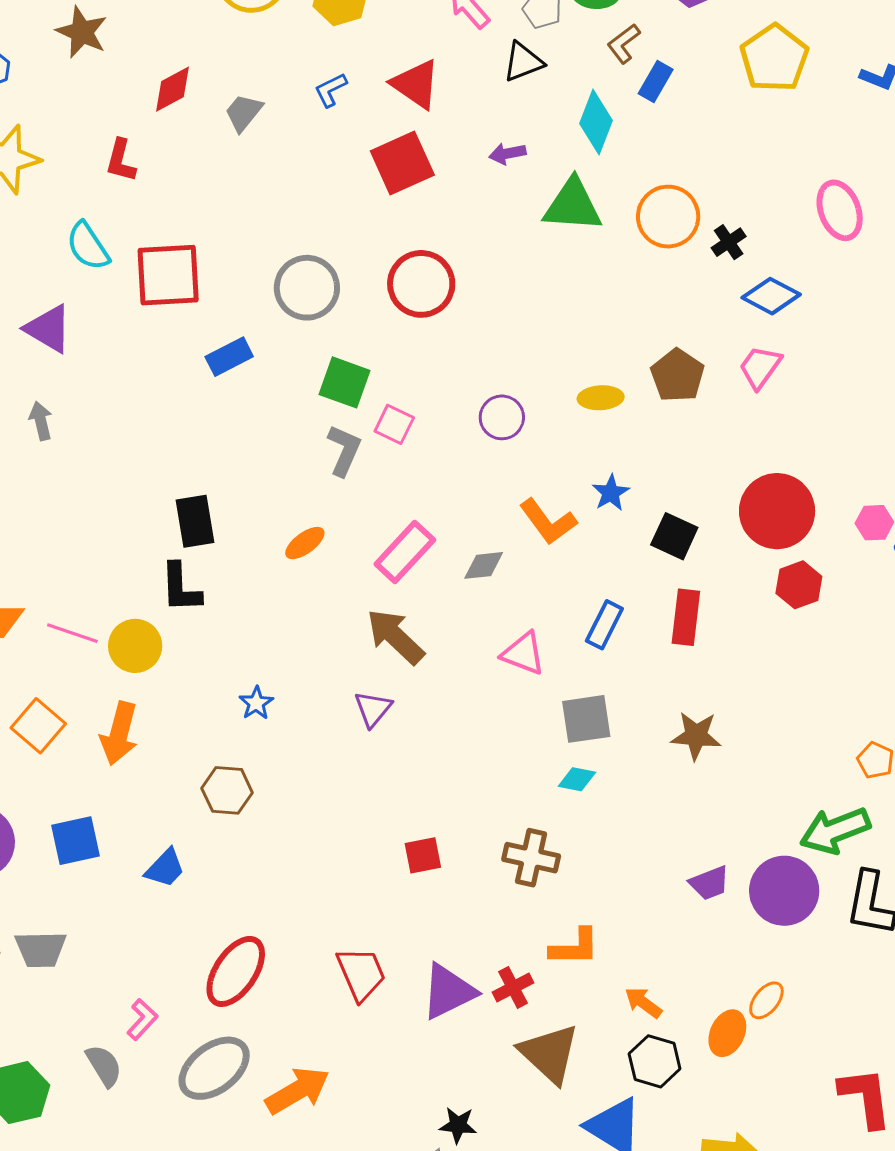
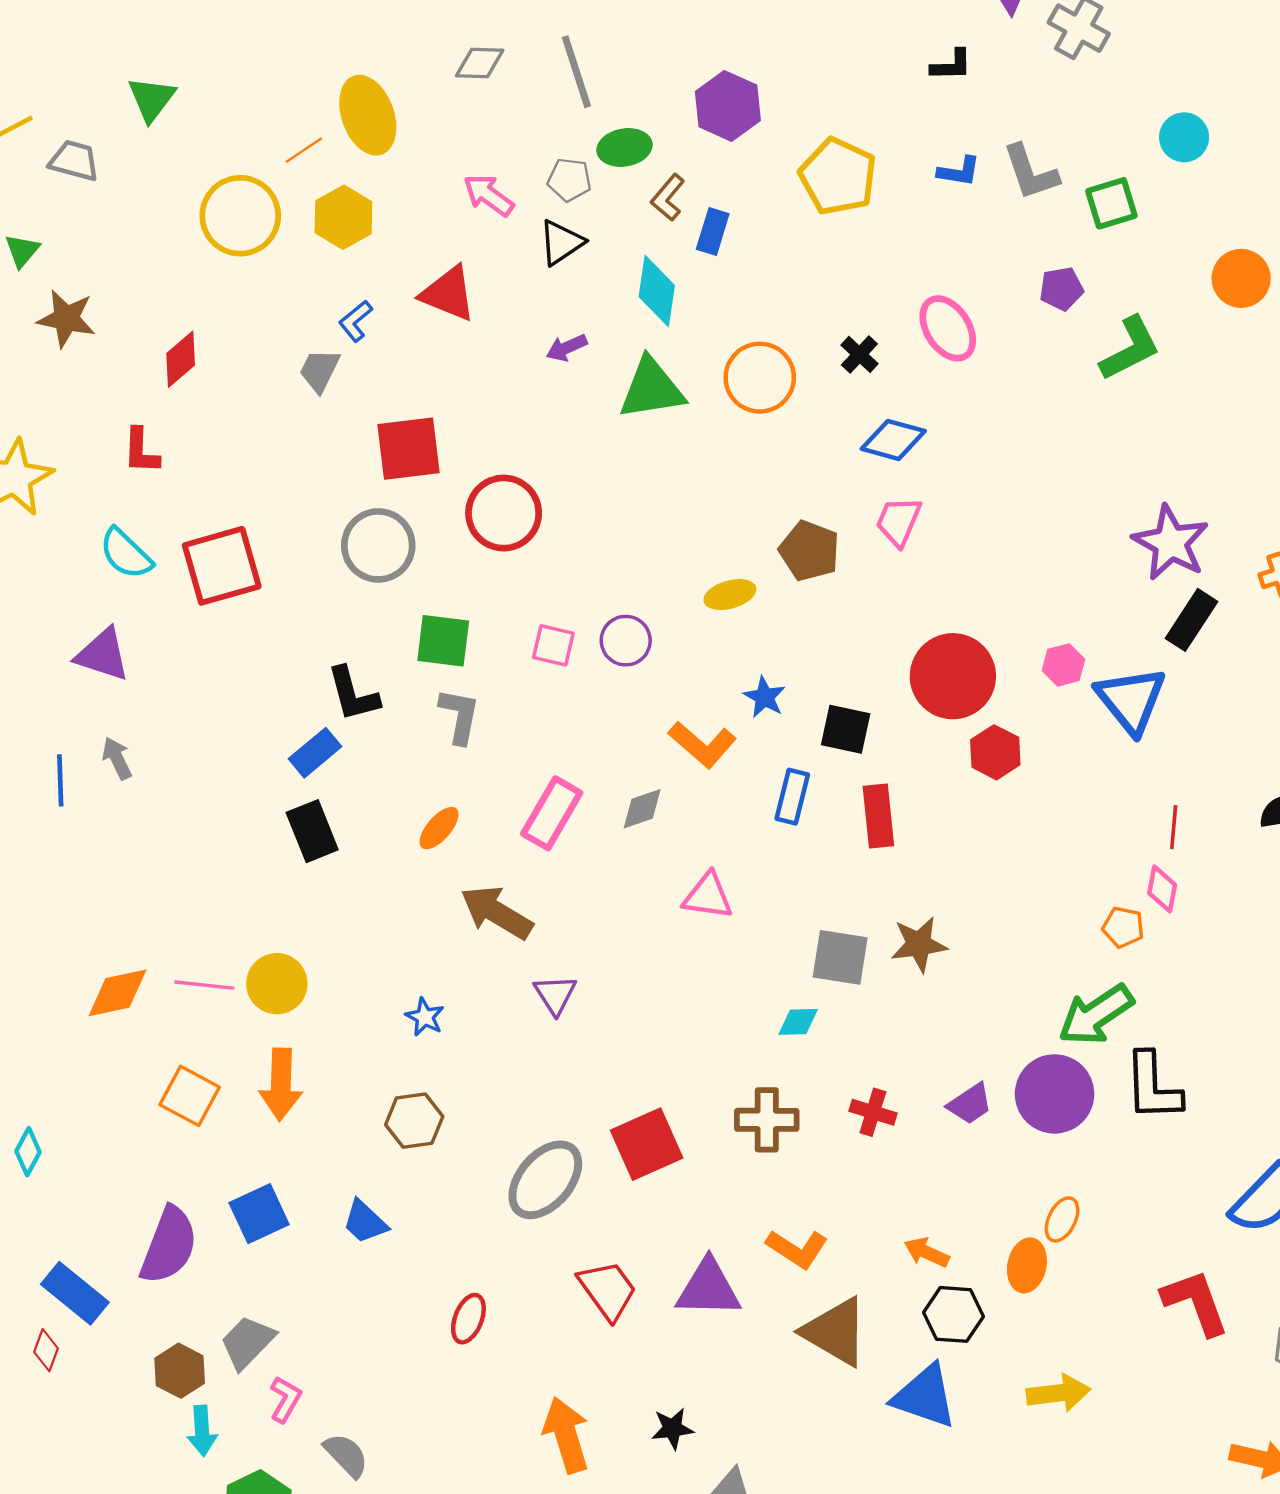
gray trapezoid: (244, 113) -> (319, 370), moved
red square: (402, 163) -> (408, 449), moved, turned 30
black cross: (729, 242) -> (859, 354), moved
blue rectangle: (229, 357) -> (315, 753), moved
pink square: (394, 424) -> (553, 645), moved
black L-shape: (181, 588) -> (353, 694), moved
blue rectangle: (604, 625) -> (792, 797), moved
brown arrow: (395, 637) -> (497, 912), moved
gray square: (586, 719) -> (840, 957), moved, turned 30
red square: (423, 855) -> (647, 1144), size x1.6
blue trapezoid: (165, 868) -> (365, 1222), turned 102
orange L-shape: (575, 947) -> (797, 1249), moved, turned 46
gray trapezoid: (41, 949) -> (247, 1342), turned 148
red ellipse: (236, 971) -> (468, 1319), size x0.6
red cross: (513, 987) -> (873, 1112), moved, turned -33
purple triangle: (448, 992) -> (708, 1288), turned 40
pink L-shape: (142, 1019) -> (285, 1399), moved
gray ellipse: (214, 1068) -> (545, 1180), moved
orange arrow: (298, 1091) -> (566, 1435), turned -64
black star: (458, 1125) -> (672, 1428), moved

